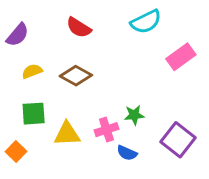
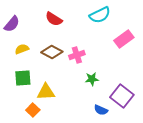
pink cross: (106, 130) -> (77, 55), moved
orange square: (16, 151) -> (33, 110), moved
blue semicircle: (127, 153) -> (101, 110), moved

